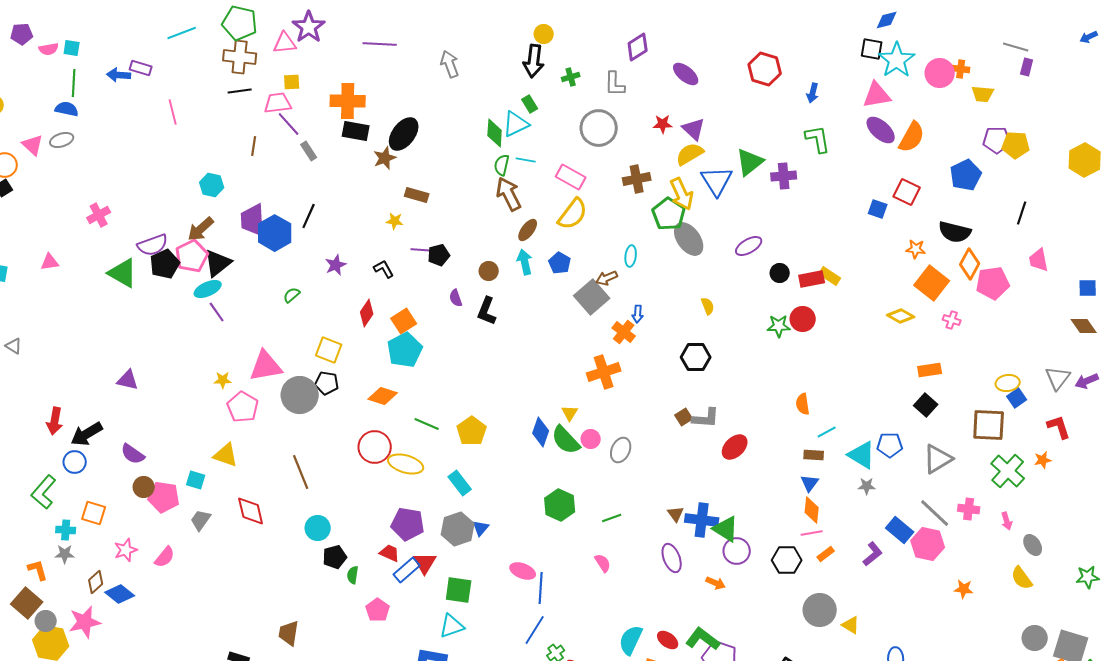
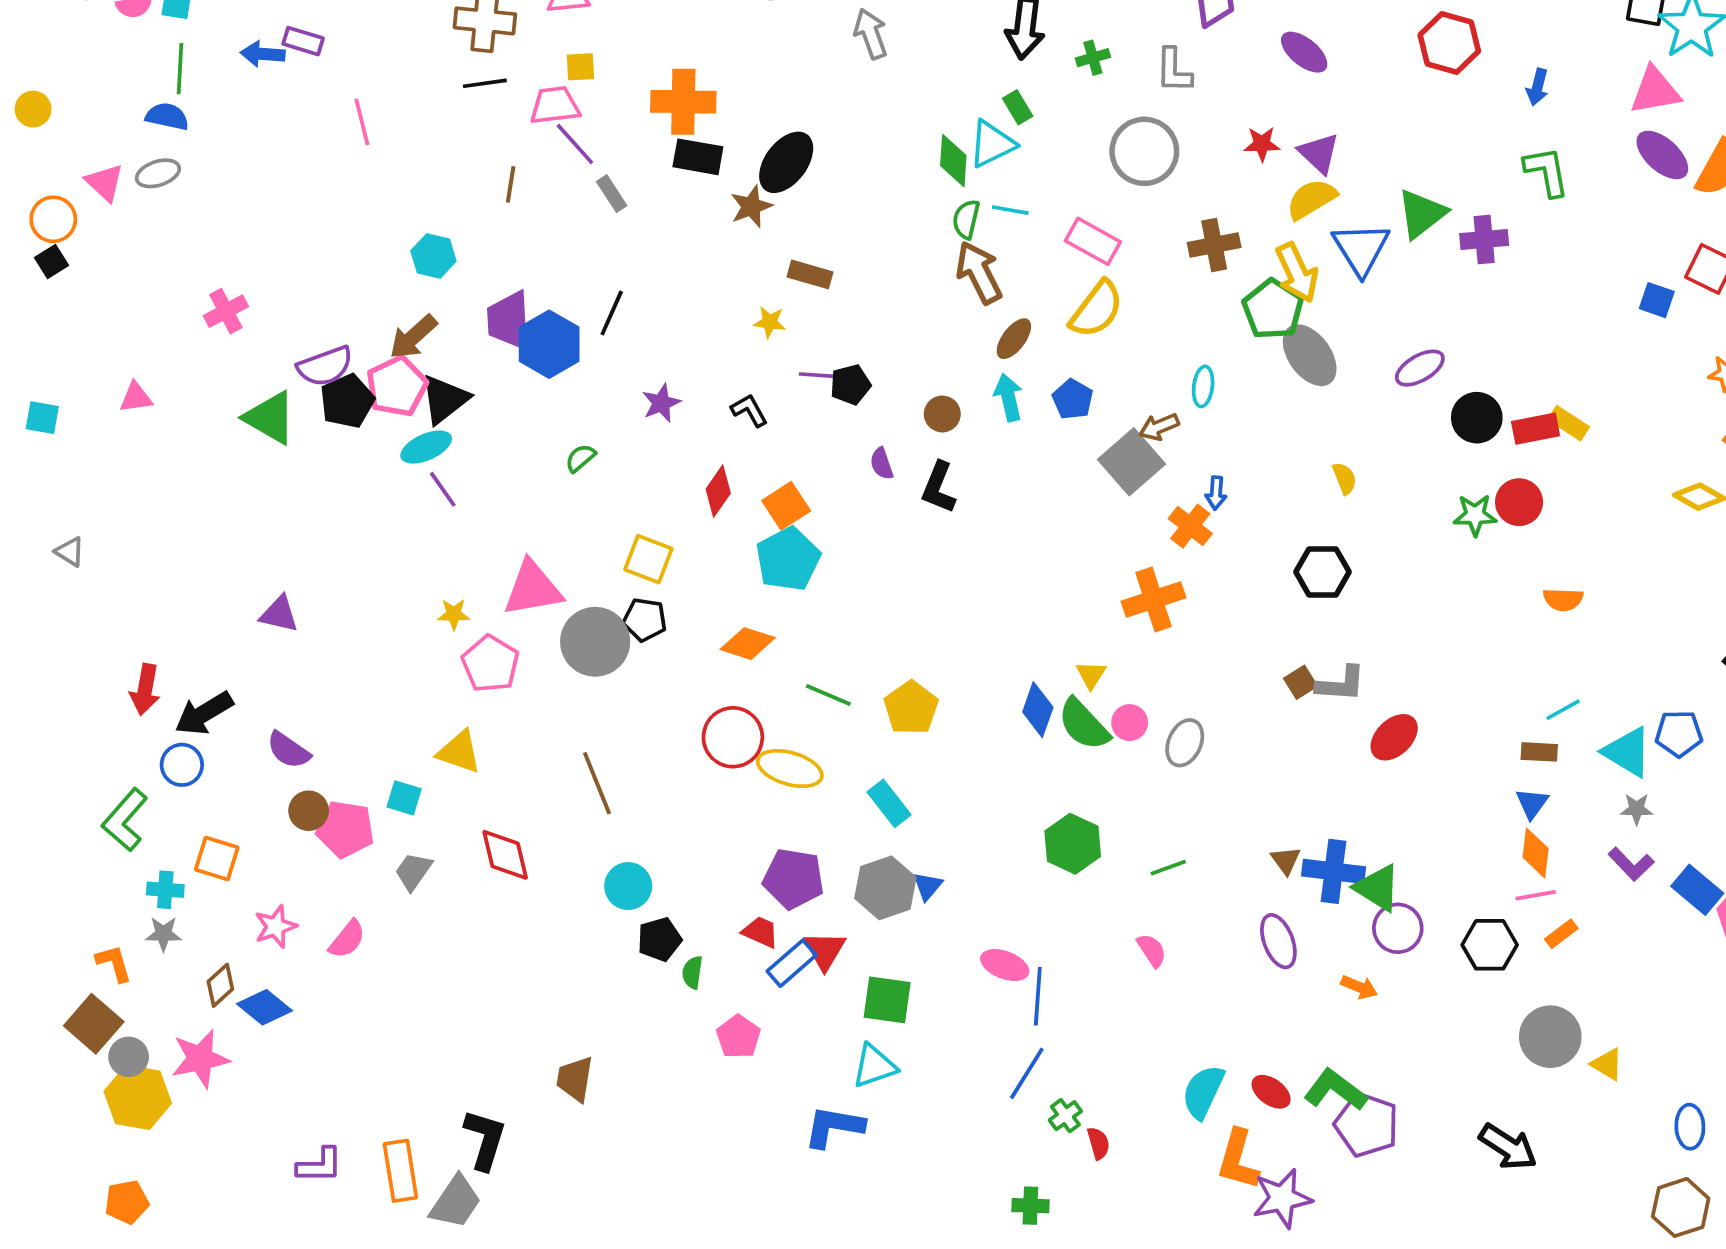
black circle: (780, 273) -> (1477, 418), size x1.4
orange semicircle: (803, 404) -> (1563, 600), moved, turned -80
purple L-shape: (873, 554) -> (1631, 864), moved, turned 85

